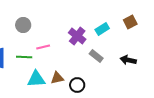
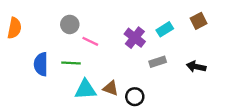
pink line: (43, 47) -> (90, 41), moved, turned 40
gray rectangle: (96, 56) -> (158, 62), turned -56
brown triangle: (57, 78) -> (111, 88), turned 32

